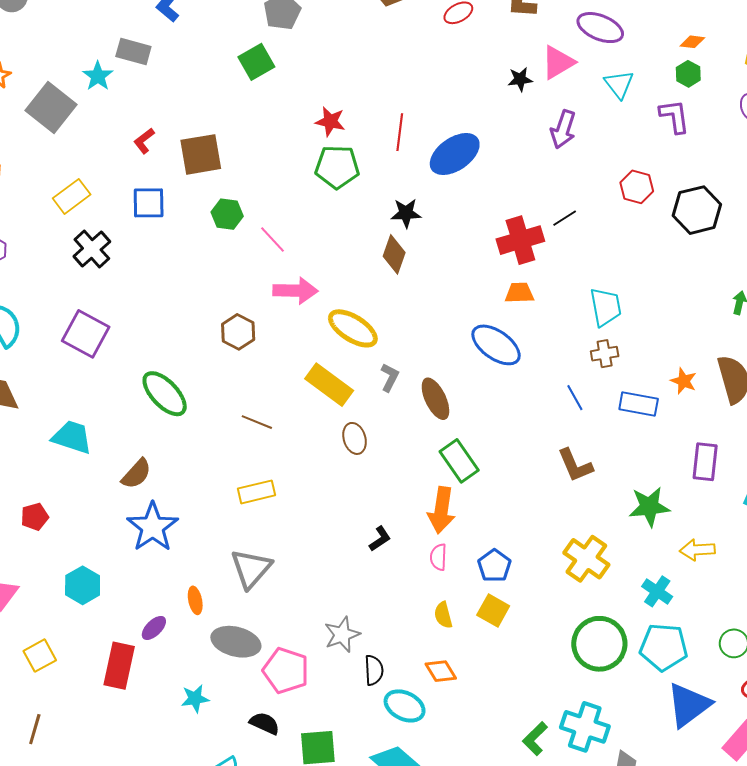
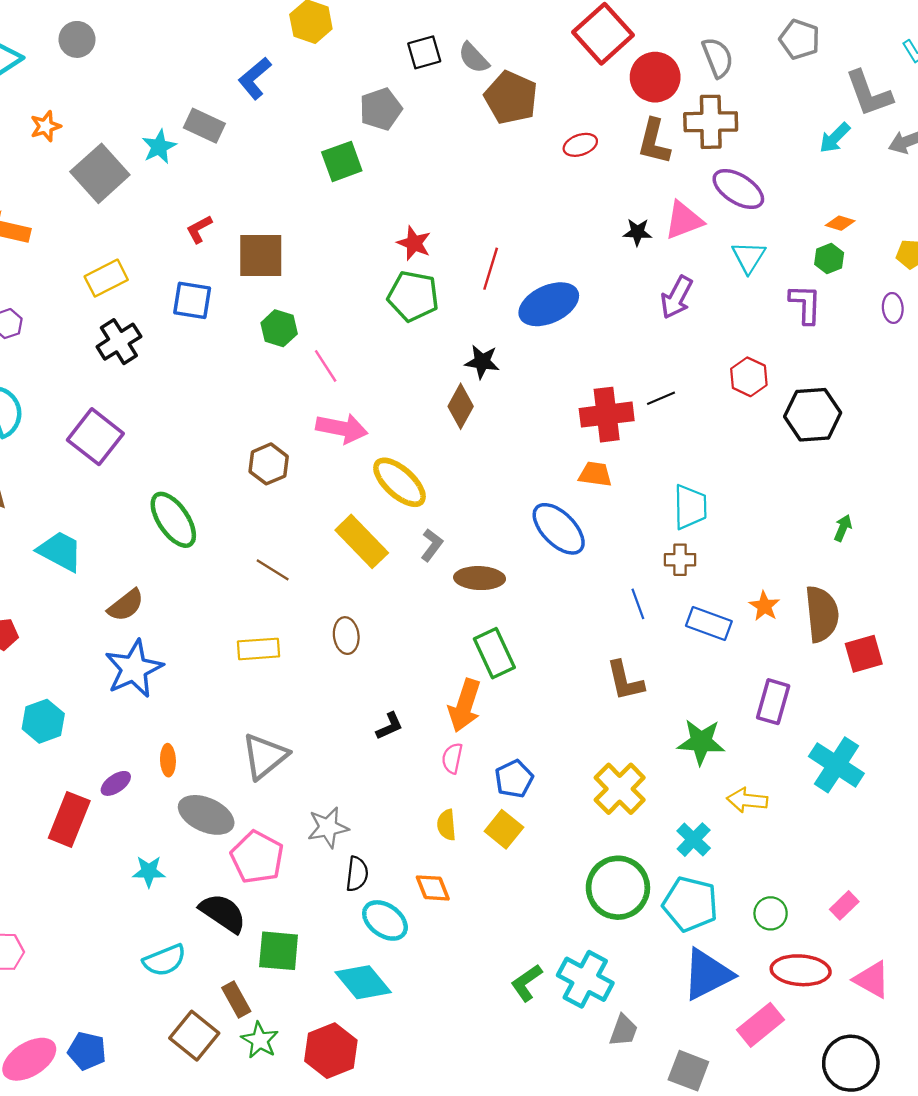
brown ellipse: (435, 399) -> (480, 578), turned -72
brown ellipse: (355, 438) -> (346, 636), moved
gray triangle: (251, 569) -> (265, 756), moved
black semicircle: (265, 723) -> (223, 913), size x1.4

